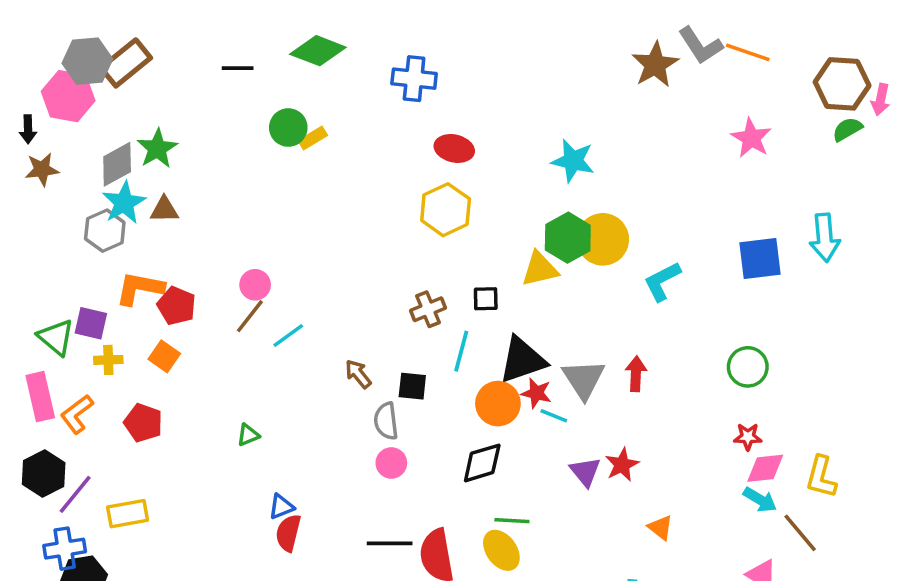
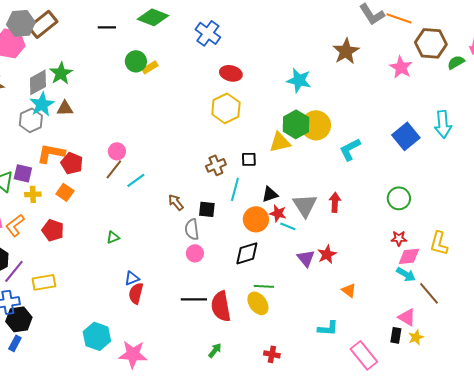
brown star: (655, 65) -> (346, 51), moved
blue cross: (414, 79) -> (208, 33), turned 30
brown hexagon: (842, 84) -> (431, 43), moved
blue square: (760, 259) -> (406, 136), turned -32
black triangle: (522, 360) -> (270, 194), size x0.6
yellow L-shape: (821, 477) -> (439, 243), moved

